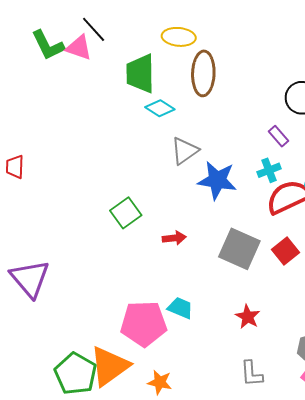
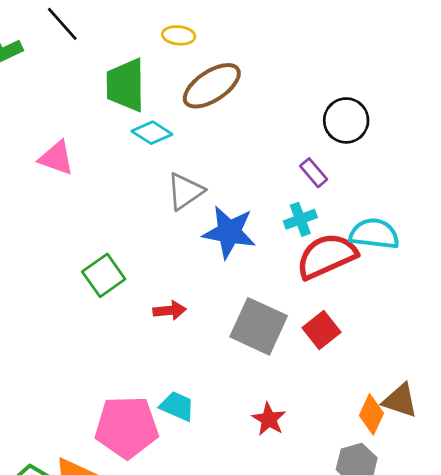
yellow ellipse: (179, 37) -> (179, 35), size x0.7
pink triangle: (79, 48) -> (56, 158), moved
brown ellipse: (203, 73) -> (212, 86), turned 54

